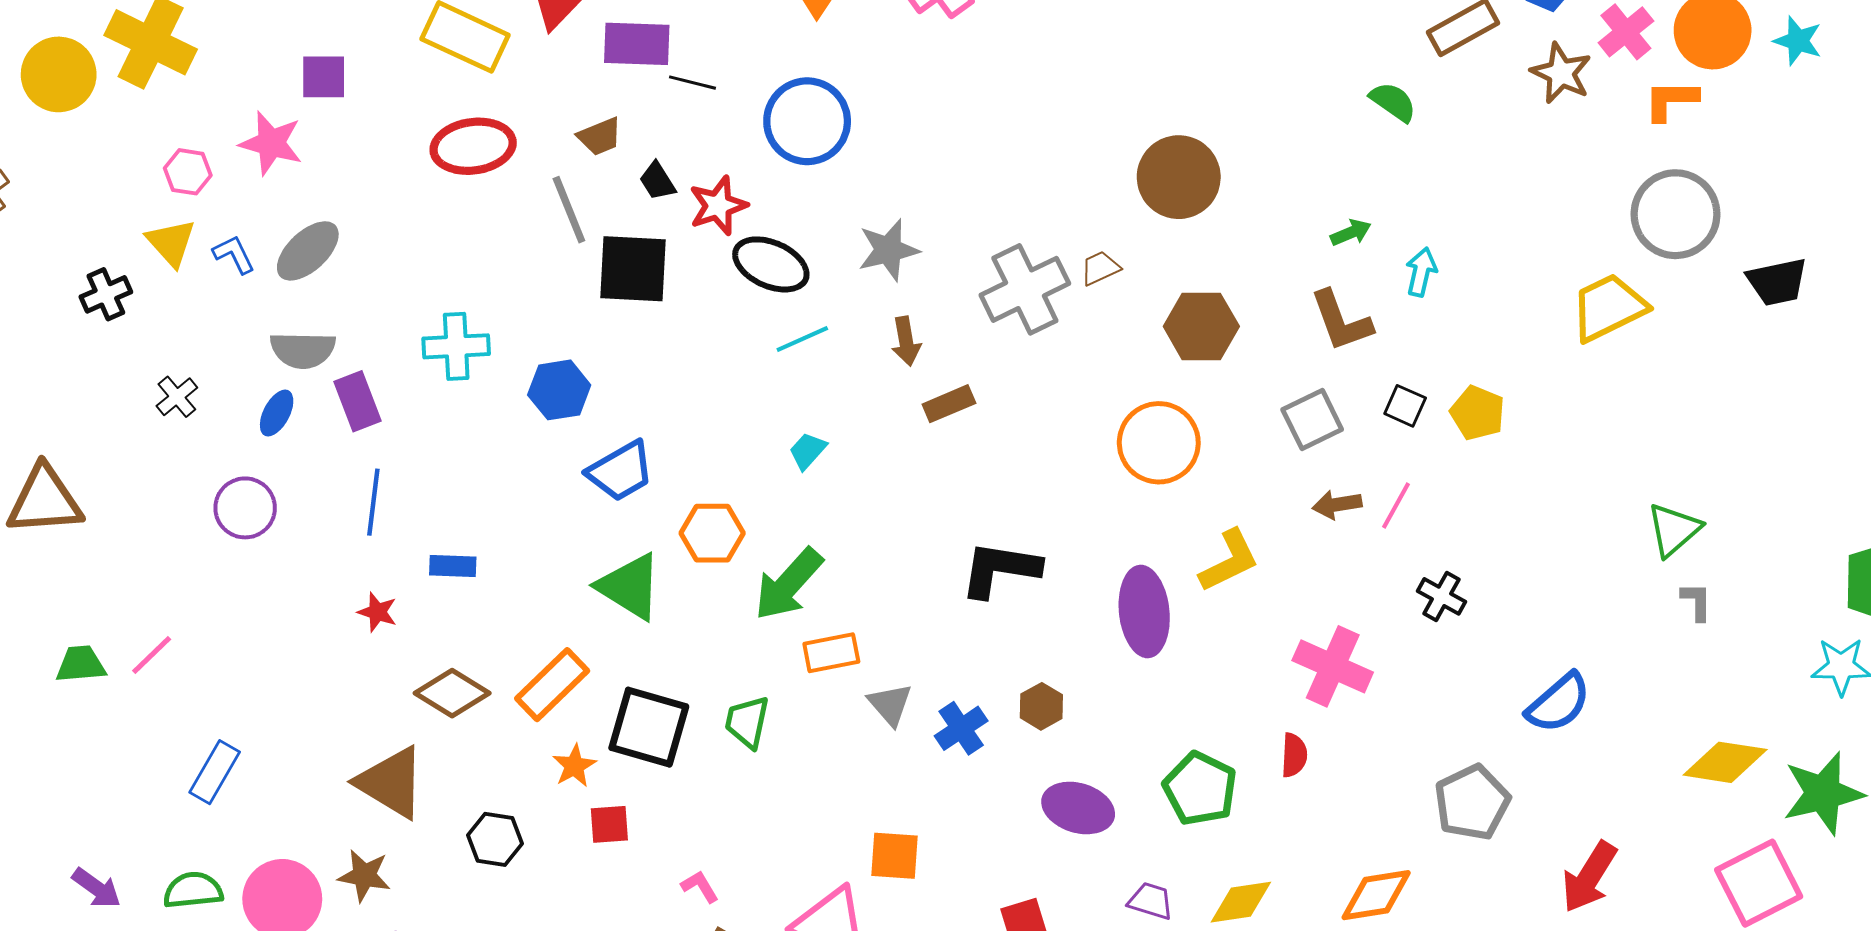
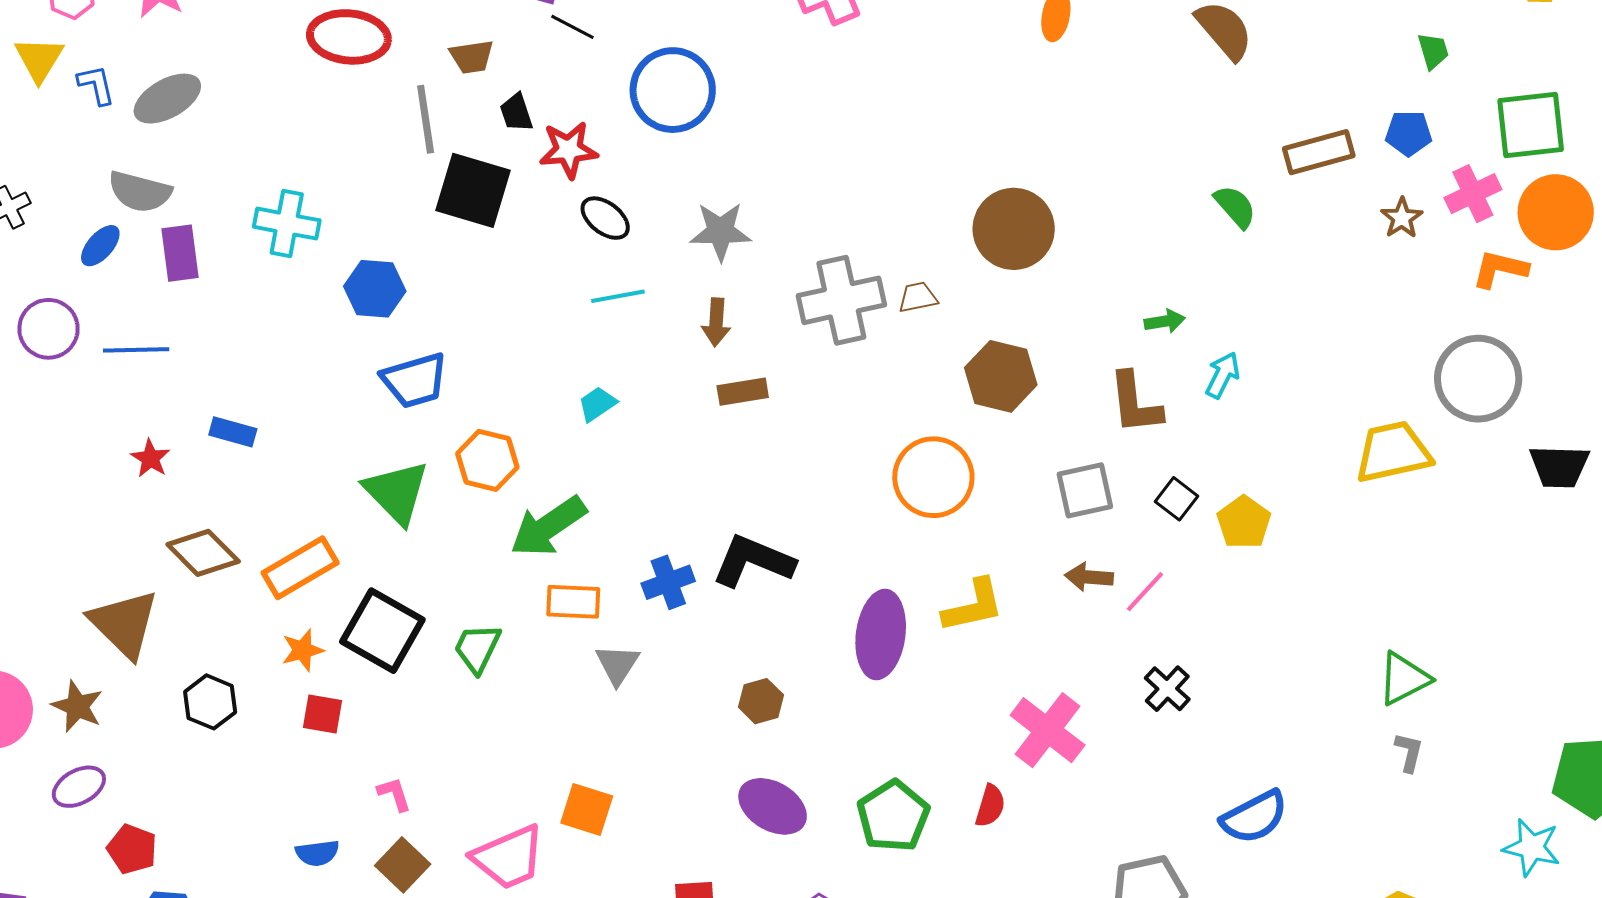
brown star: (1561, 73) -> (1402, 218), size x0.7
black ellipse: (771, 264) -> (605, 218), size x0.7
blue line: (373, 502) -> (136, 350), moved, turned 68
blue cross: (961, 728) -> (668, 582), moved

